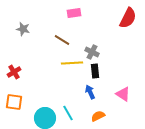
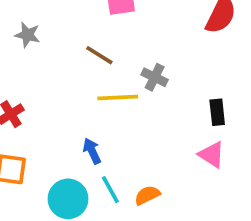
black rectangle: (95, 71) -> (217, 112), moved
blue arrow: (90, 92) -> (92, 151), moved
orange semicircle: (98, 116) -> (147, 195), moved

